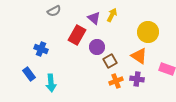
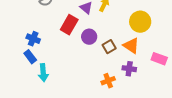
brown square: (110, 61) -> (109, 47), moved
blue rectangle: (29, 74) -> (30, 57), moved
orange cross: (116, 81) -> (108, 81), moved

